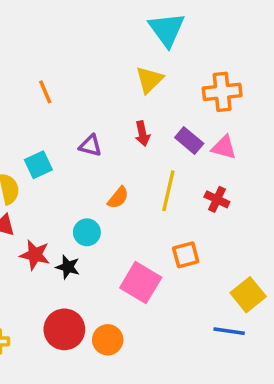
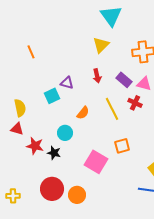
orange line: (45, 92) -> (31, 52), moved
cyan square: (38, 165) -> (52, 96), moved
yellow line: (168, 191) -> (112, 109), turned -40
red cross: (217, 199) -> (135, 103), moved

